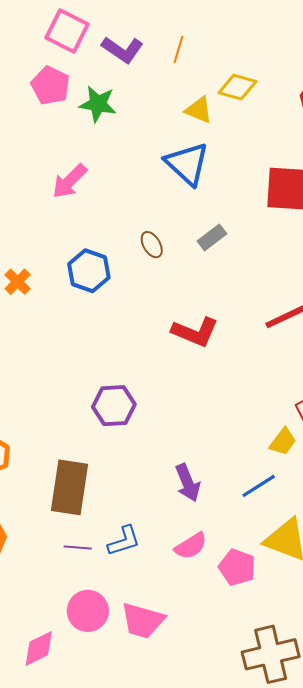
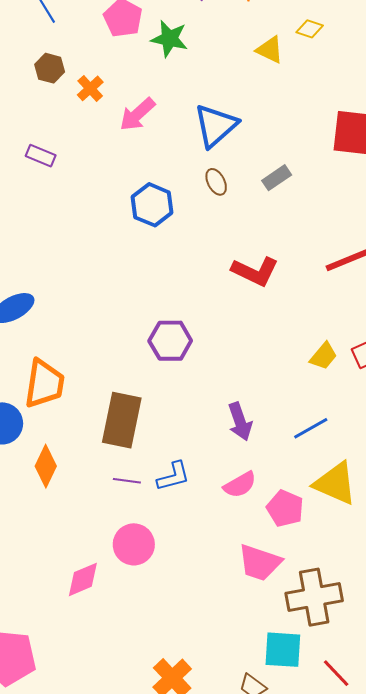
yellow diamond: (237, 87) -> (310, 29), size x0.7
blue triangle: (187, 164) -> (216, 126), moved, turned 33
orange cross: (18, 282) -> (90, 88), moved
yellow trapezoid: (283, 442) -> (323, 356), moved
pink trapezoid: (143, 621) -> (260, 563), moved

